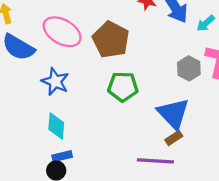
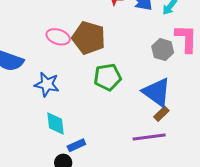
pink ellipse: (62, 32) -> (58, 37), moved, size x0.7
blue rectangle: (62, 156) -> (76, 145), moved

